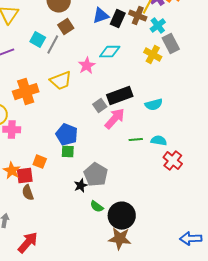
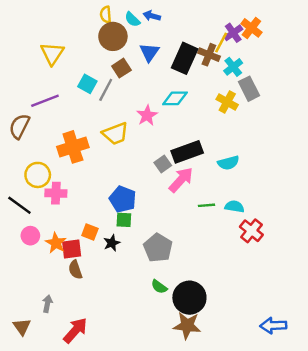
blue triangle: (101, 16) -> (149, 52), moved, turned -36
black rectangle: (118, 19) -> (185, 58), size x1.4
black star: (81, 186) -> (112, 243), moved

